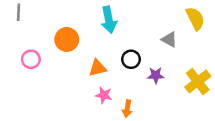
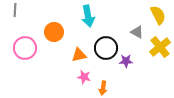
pink circle: (31, 59) -> (25, 48), size x1.5
black circle: (131, 59) -> (106, 48), size x1.5
yellow cross: (198, 82) -> (160, 47), moved

